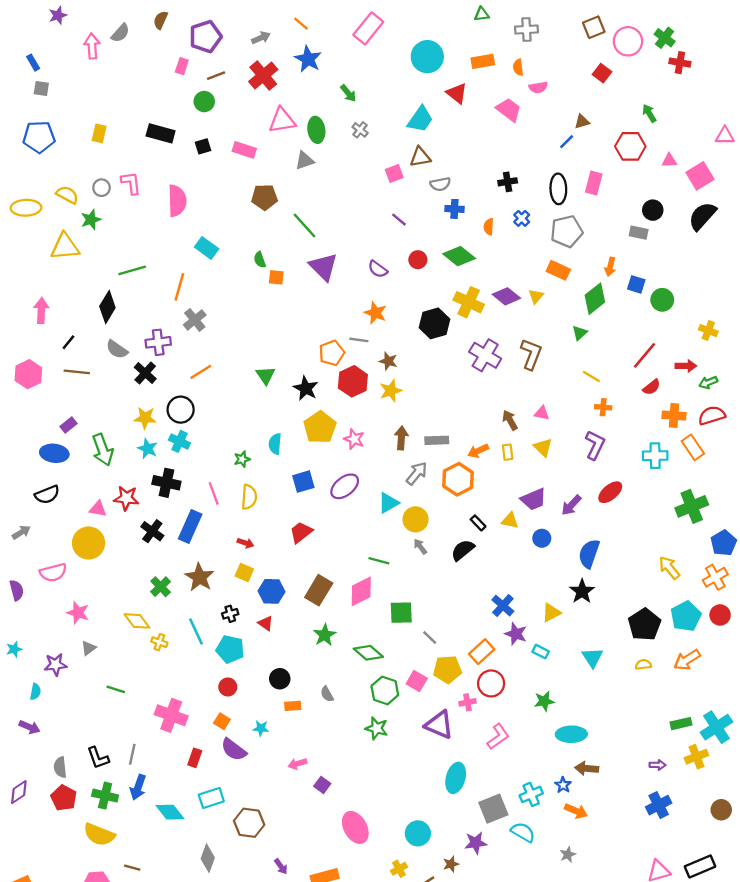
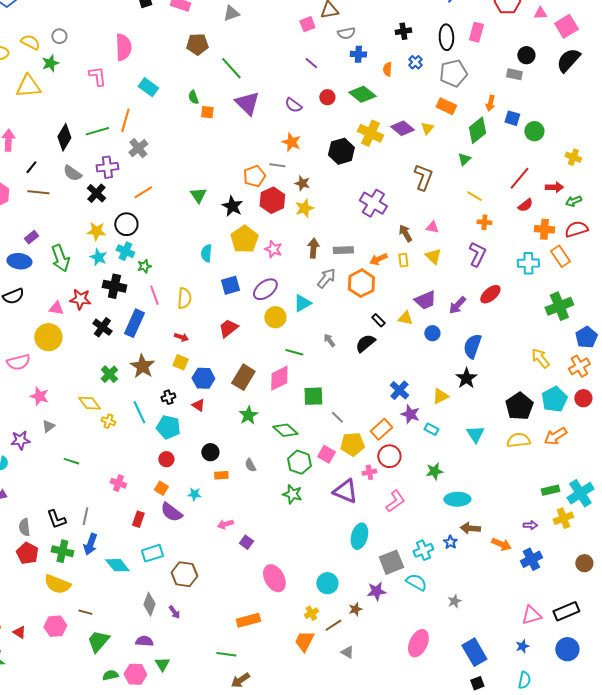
pink L-shape: (131, 183) -> (97, 76), moved
green line: (132, 270) -> (97, 131), moved
purple cross: (485, 355) -> (373, 203), moved
green star: (242, 459) -> (144, 266), moved
yellow circle: (416, 519) -> (275, 317), moved
yellow semicircle: (643, 665) -> (518, 440), size x1.6
pink cross: (171, 715) -> (118, 483), size x0.6
orange arrow: (576, 811) -> (501, 544), moved
purple arrow: (281, 866) -> (174, 612), moved

